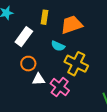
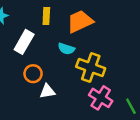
pink cross: (60, 87) -> (101, 98), moved

